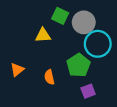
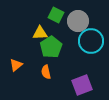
green pentagon: (78, 65) -> (51, 47), moved
purple square: (88, 91) -> (82, 85), size x1.5

